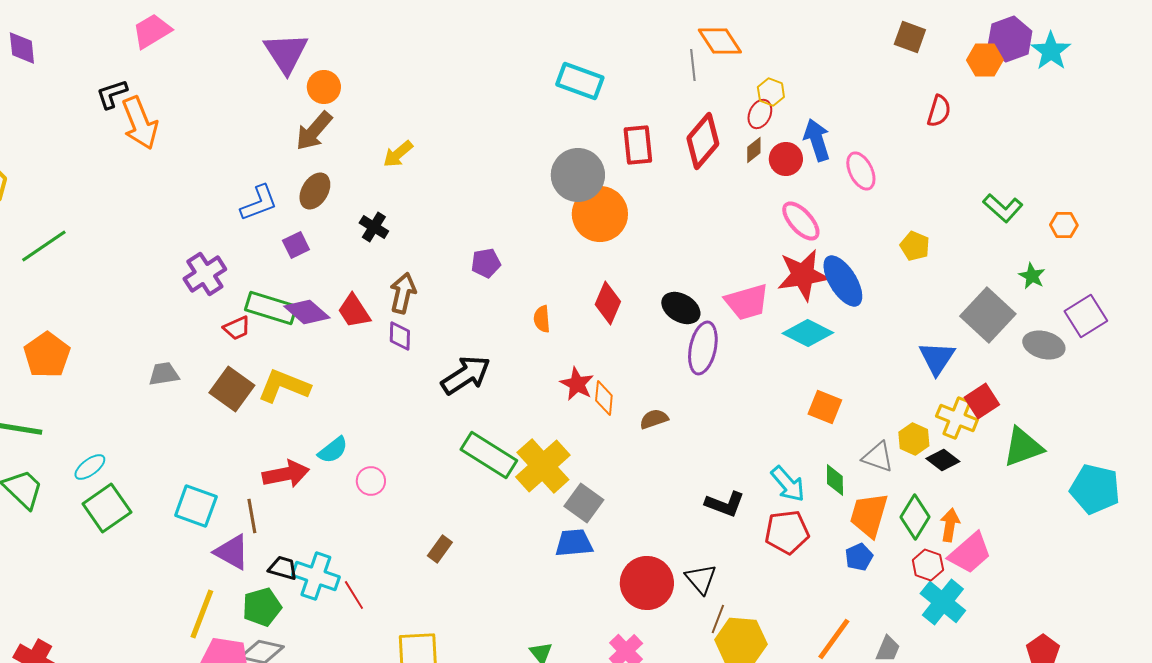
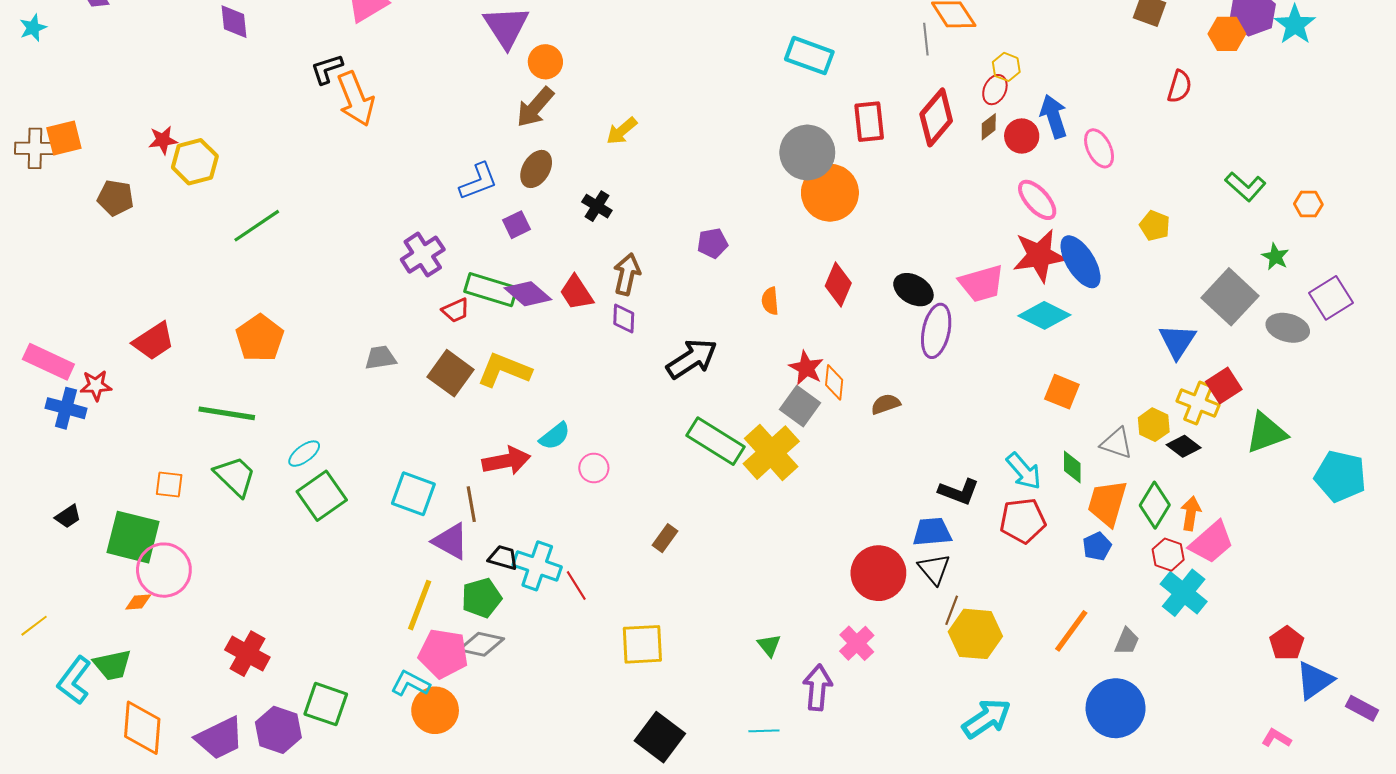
gray square: (584, 503) -> (800, 406), moved
blue trapezoid: (574, 543) -> (932, 532), moved

